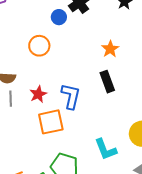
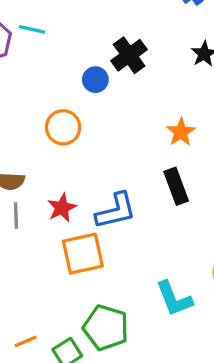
blue L-shape: (71, 96) -> (116, 211), turned 64

